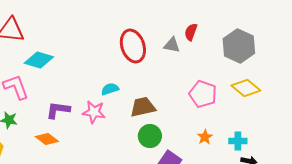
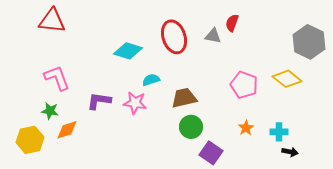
gray hexagon: (239, 46) -> (309, 42), moved
cyan diamond: (39, 60) -> (128, 51), moved
orange diamond: (47, 139) -> (67, 130), moved, turned -55

